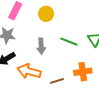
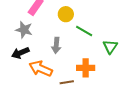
green line: (69, 42) -> (84, 31), moved
orange cross: (83, 72) -> (86, 68), moved

